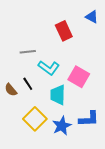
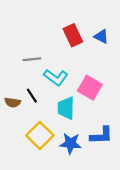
blue triangle: (92, 17) -> (101, 36), moved
brown semicircle: (11, 90) -> (13, 102), turned -40
blue star: (62, 126) -> (71, 143), turned 30

